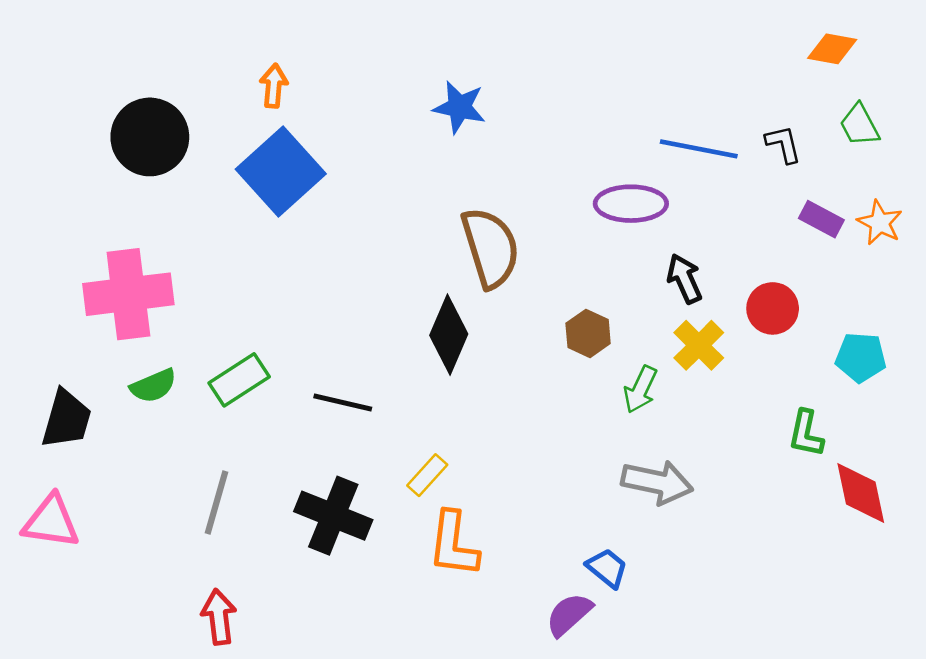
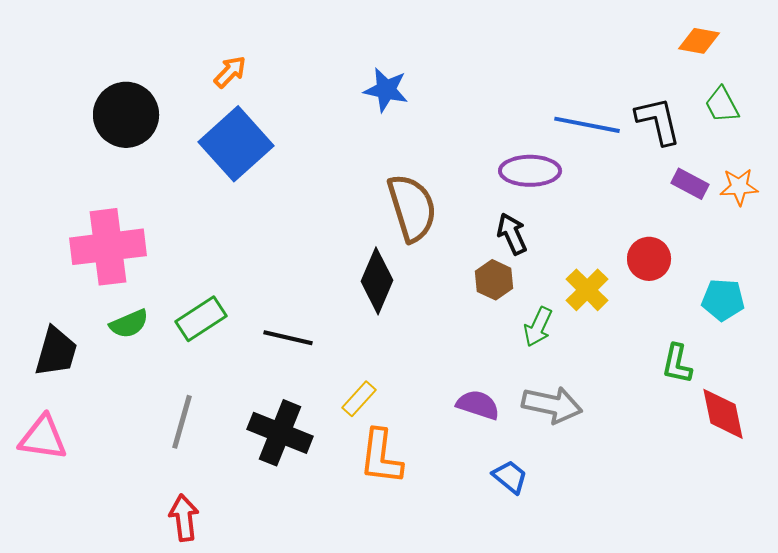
orange arrow: (274, 86) -> (230, 72), turned 39
black L-shape: (783, 144) -> (658, 121), size x1.5
orange star: (880, 223) -> (739, 187), turned -30
black arrow: (684, 279) -> (512, 234), moved
purple semicircle: (569, 614) -> (478, 405), moved, turned 60

